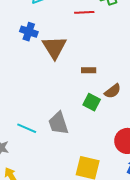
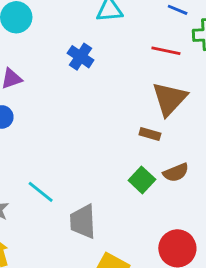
brown triangle: (54, 47) -> (169, 99), moved
gray trapezoid: (58, 123) -> (83, 221), moved

